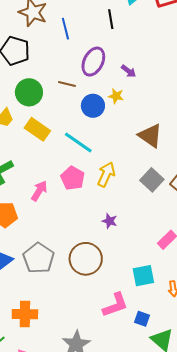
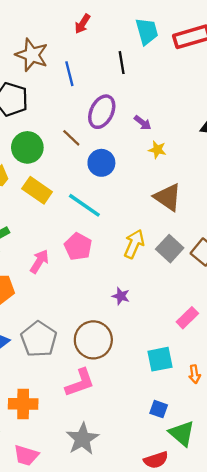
brown line: (67, 84) -> (71, 138), turned 30
yellow star: (116, 96) -> (157, 150), moved
yellow arrow: (106, 174) -> (134, 244), moved
pink L-shape: (115, 305) -> (80, 383), moved

